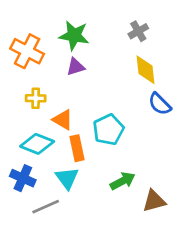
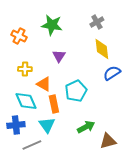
orange cross: (27, 51) -> (19, 36), size x0.7
purple triangle: (76, 67) -> (59, 56), moved, turned -40
blue semicircle: (160, 104) -> (112, 73), turned 102
cyan diamond: (37, 144) -> (26, 101), turned 45
blue cross: (23, 178) -> (16, 125), turned -30

